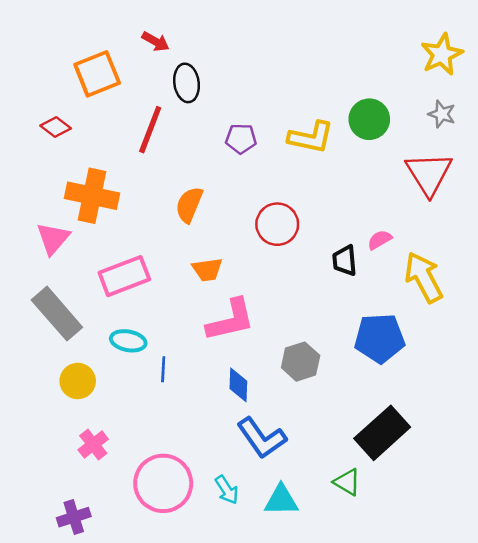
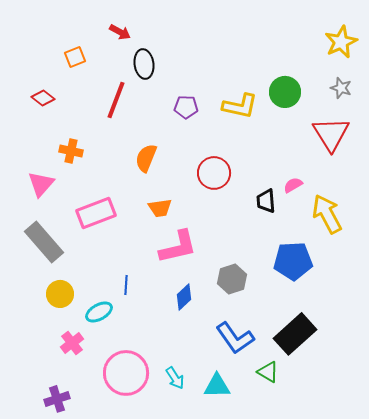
orange square: (97, 74) -> (75, 57), size x0.6
orange cross: (92, 196) -> (71, 151), size x0.6
cyan ellipse: (128, 341) -> (99, 312), moved, turned -40
blue diamond: (238, 385) -> (184, 297), turned 44
blue L-shape: (262, 438) -> (235, 338), moved

